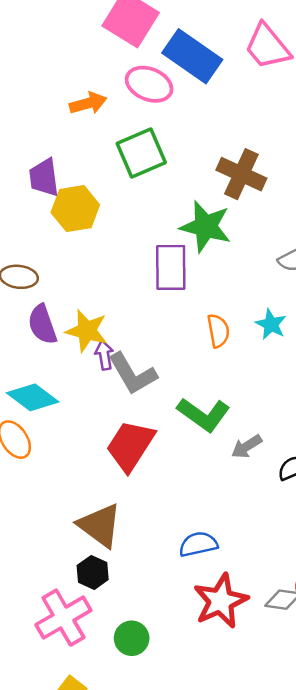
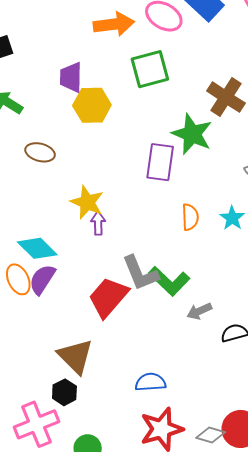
orange arrow: (88, 103) -> (114, 24), size x1.4
purple semicircle: (42, 324) -> (42, 279), moved, turned 44
gray L-shape: (133, 374) -> (140, 273), moved

